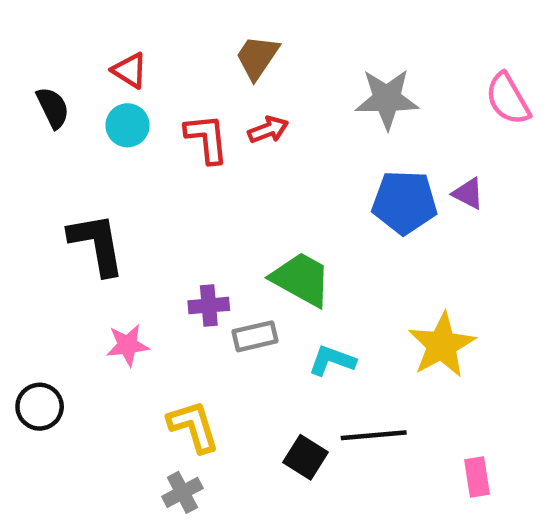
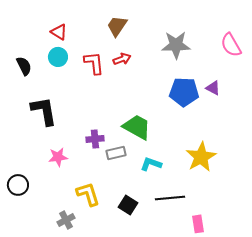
black semicircle: (53, 108) -> (24, 66), moved
black square: (306, 457) -> (128, 205), moved
pink rectangle: (477, 477) -> (198, 224), moved
gray cross: (182, 492) -> (66, 220), moved

